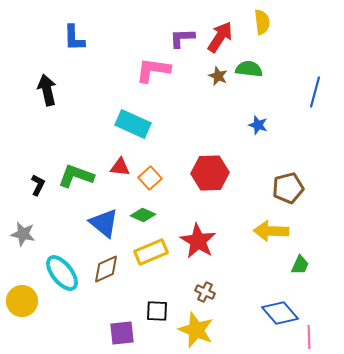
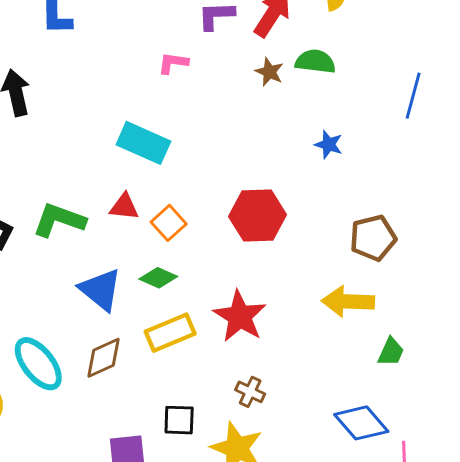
pink L-shape: (153, 70) -> (173, 63), size x0.6

